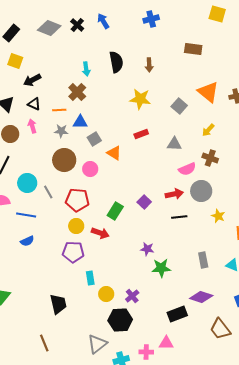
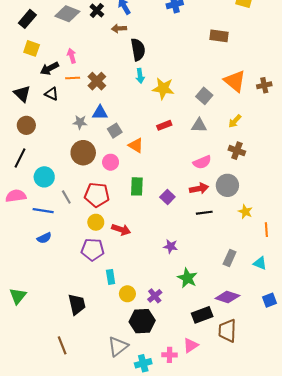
brown arrow: (149, 65) -> (119, 28), moved, turned 88
cyan arrow: (86, 69) -> (140, 76), moved
orange line: (59, 110) -> (73, 78), moved
pink arrow: (32, 126) -> (72, 56), moved
gray triangle: (174, 144) -> (199, 125), moved
pink semicircle: (187, 169) -> (202, 162), moved
gray line: (48, 192) -> (66, 197), moved
green rectangle: (115, 211) -> (137, 186), moved, turned -30
gray rectangle: (203, 260) -> (230, 258), turned 35
green star: (161, 268) -> (187, 278), moved, turned 30
brown trapezoid: (220, 329) -> (227, 331), moved, turned 40
pink triangle: (166, 343) -> (191, 345), turned -35

